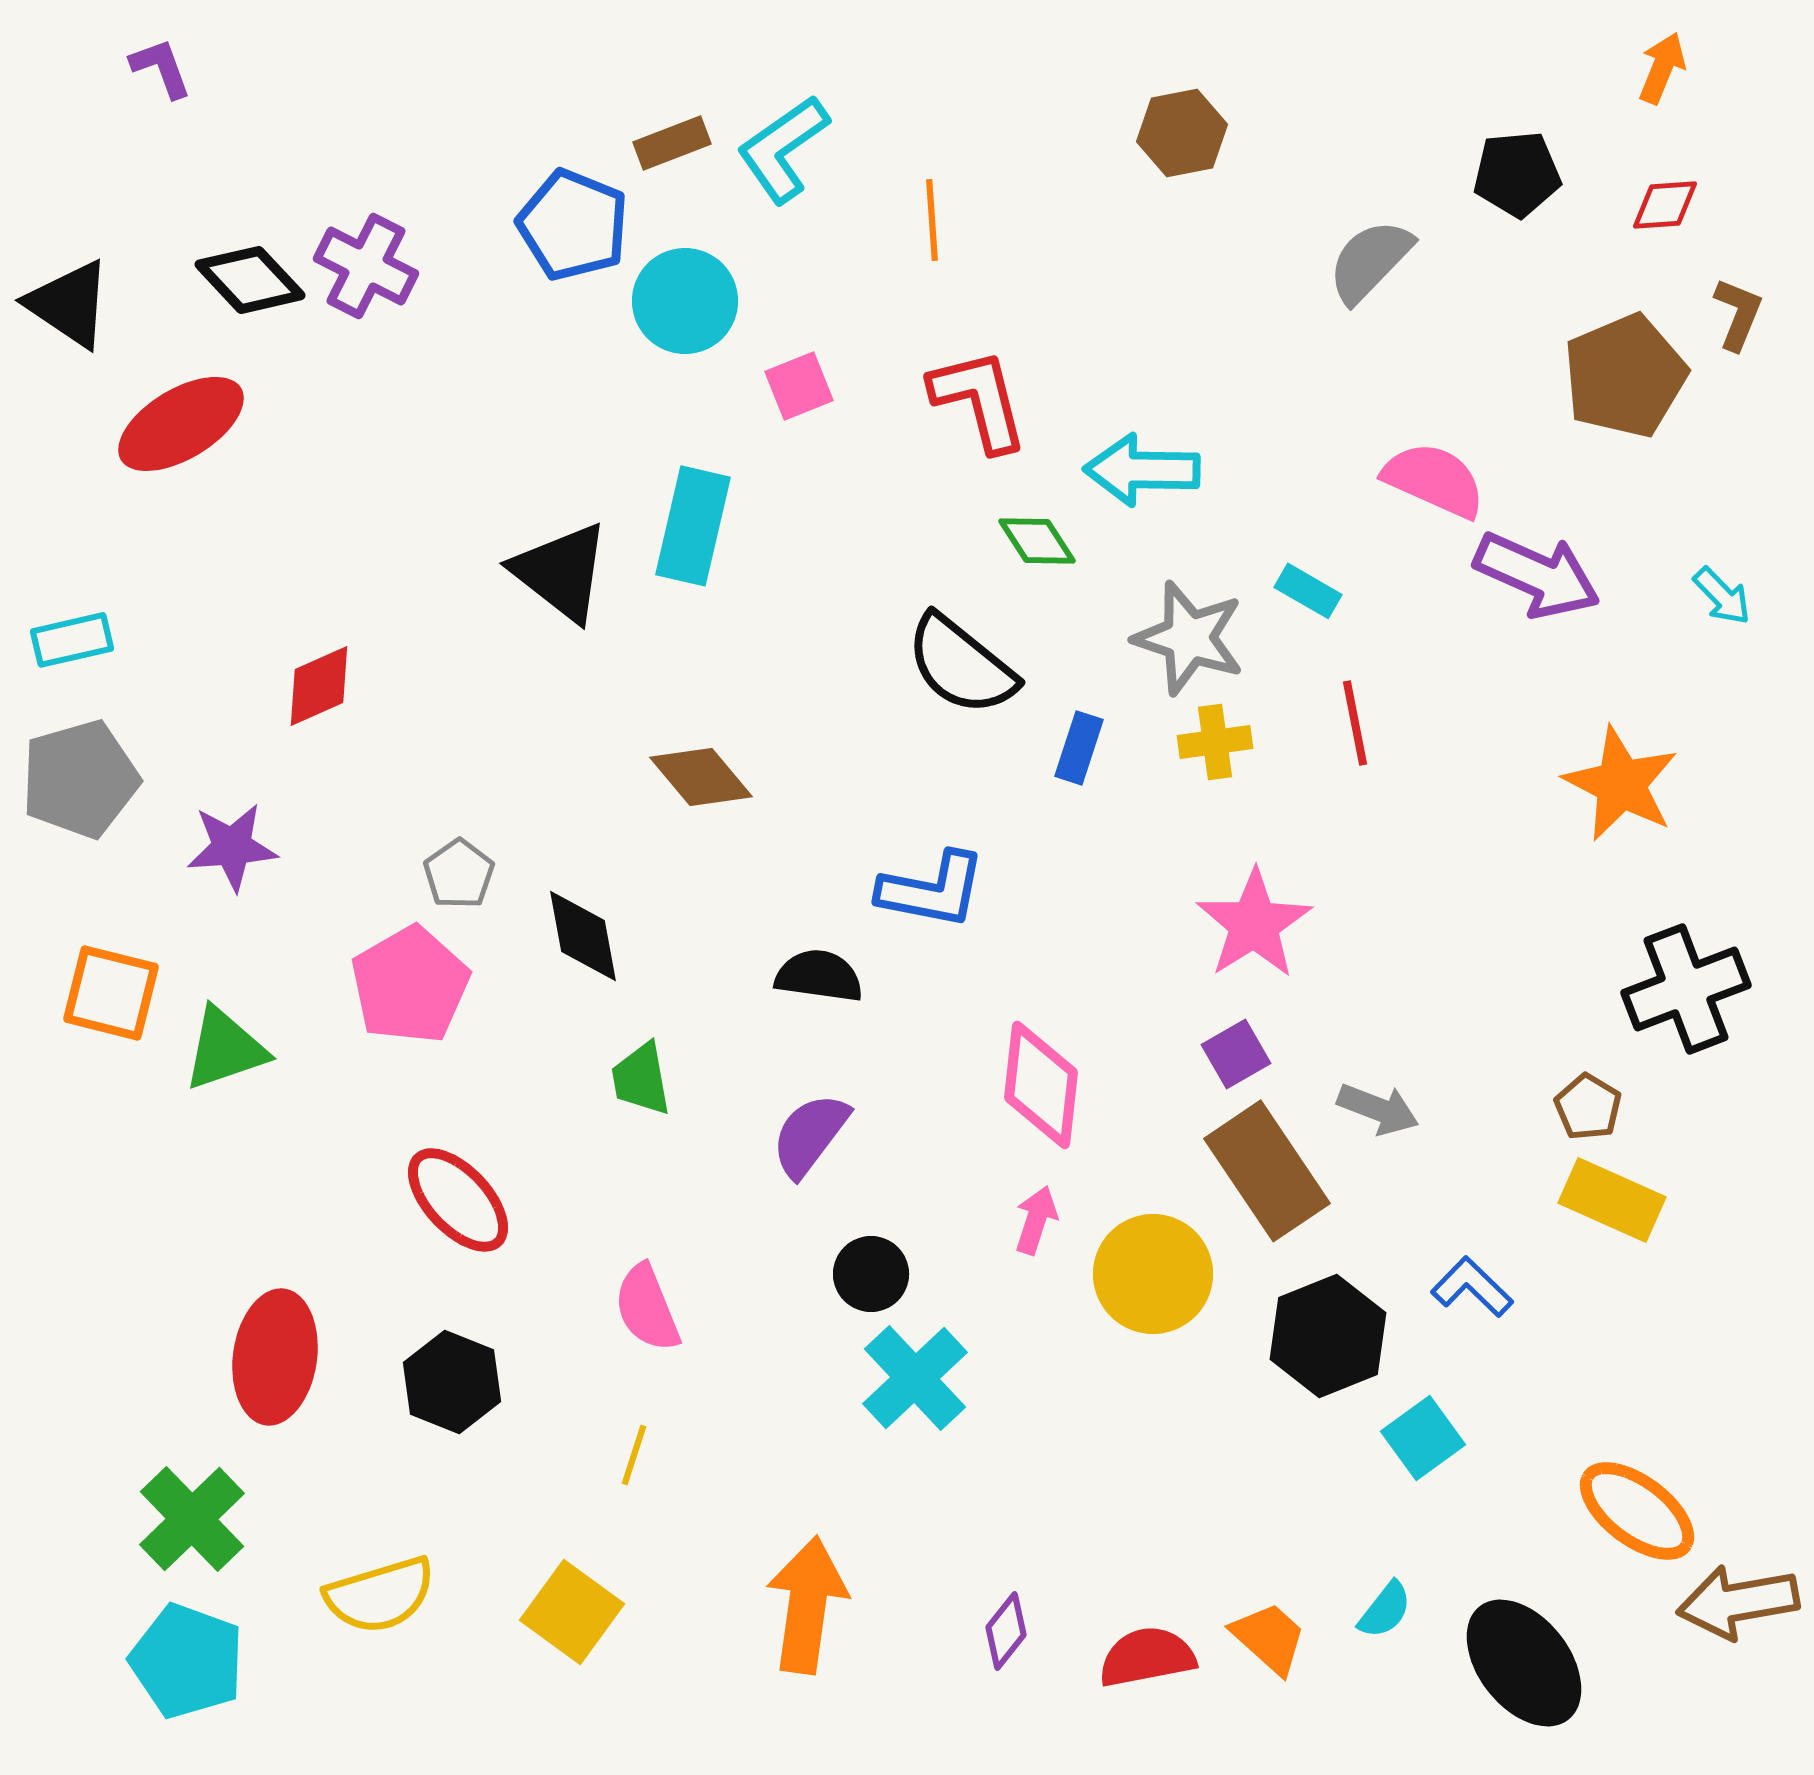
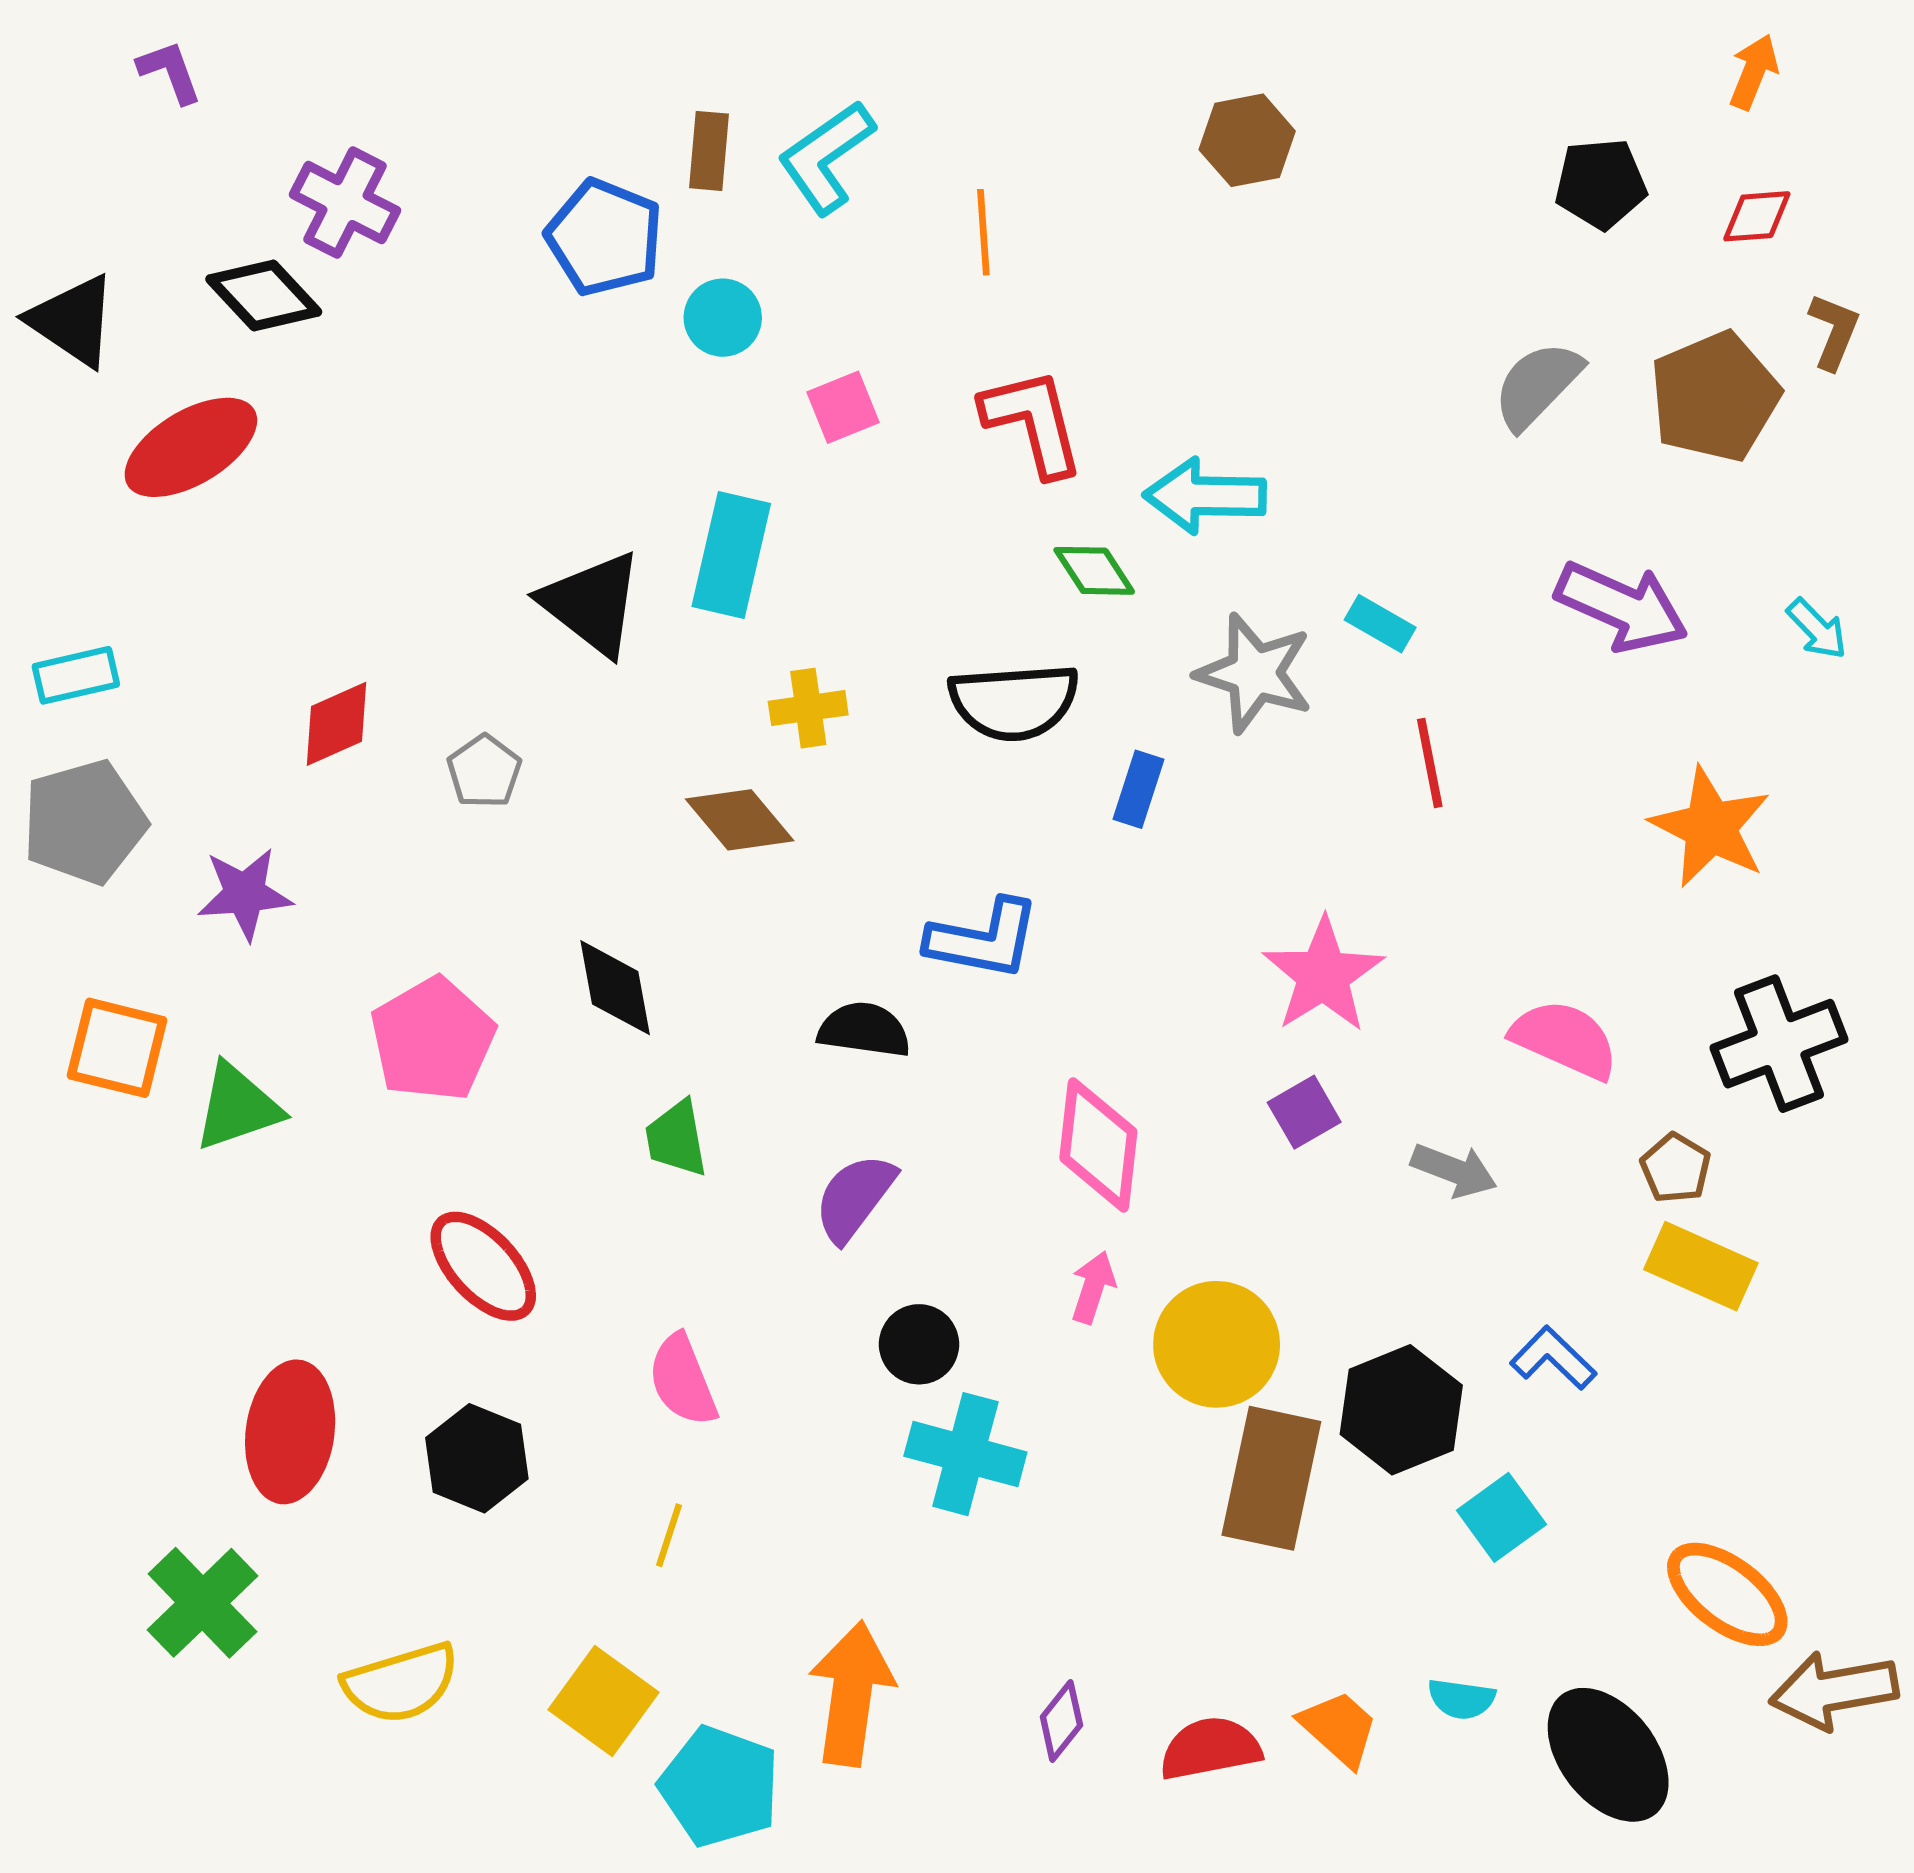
brown rectangle: (672, 143) -> (709, 151), turned -64
gray semicircle: (1370, 261) -> (1537, 385), moved
purple cross: (366, 266) -> (345, 203), moved
cyan circle: (685, 301) -> (723, 318), size x0.7
pink semicircle: (1434, 480) -> (1565, 1039), moved
black semicircle: (961, 665) -> (1014, 702), turned -43
yellow cross: (1215, 742) -> (808, 708), moved
gray pentagon: (459, 874) -> (484, 771), moved
brown rectangle: (1267, 1171) -> (1271, 1478), moved, turned 46
cyan cross: (915, 1378) -> (965, 1454), turned -32
cyan semicircle: (1385, 1610) -> (1461, 1699), turned 60
cyan pentagon: (187, 1661) -> (720, 1786), moved

